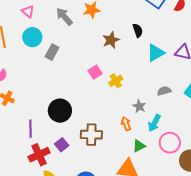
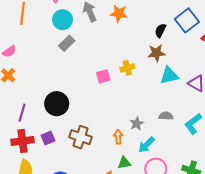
black semicircle: (138, 30) -> (160, 30), moved, turned -152
cyan circle: (32, 37) -> (63, 20), moved
brown star: (111, 40) -> (156, 53), moved
yellow cross: (116, 81) -> (127, 68), moved

